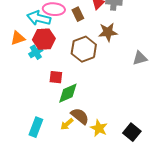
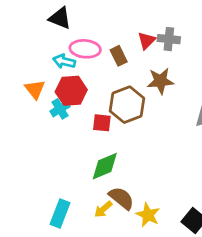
cyan arrow: (39, 18) -> (64, 61), size x0.7
orange triangle: (18, 38) -> (35, 89), turned -49
red square: (56, 77) -> (102, 123), moved

